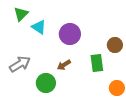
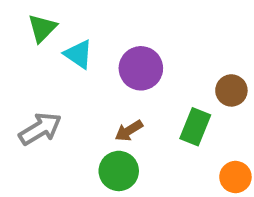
green rectangle: (97, 63) -> (195, 127), turned 30
green circle: (46, 83) -> (119, 171), moved

